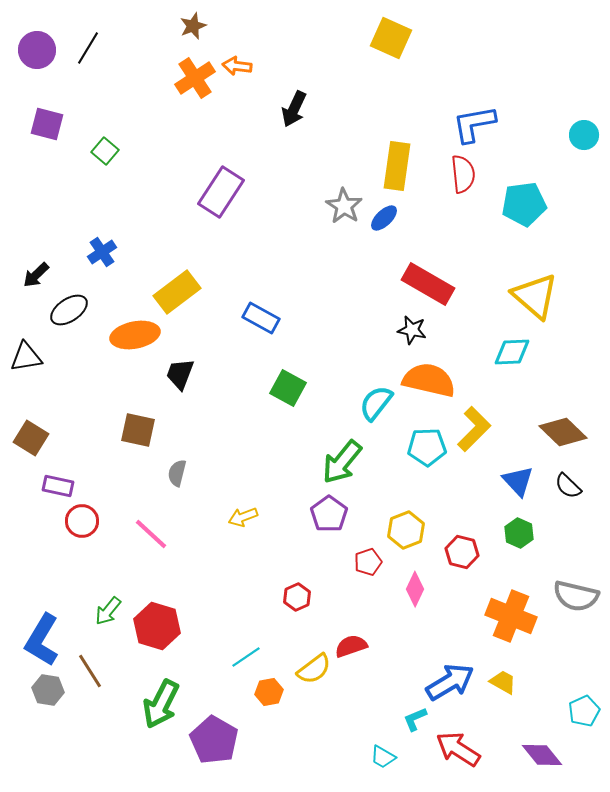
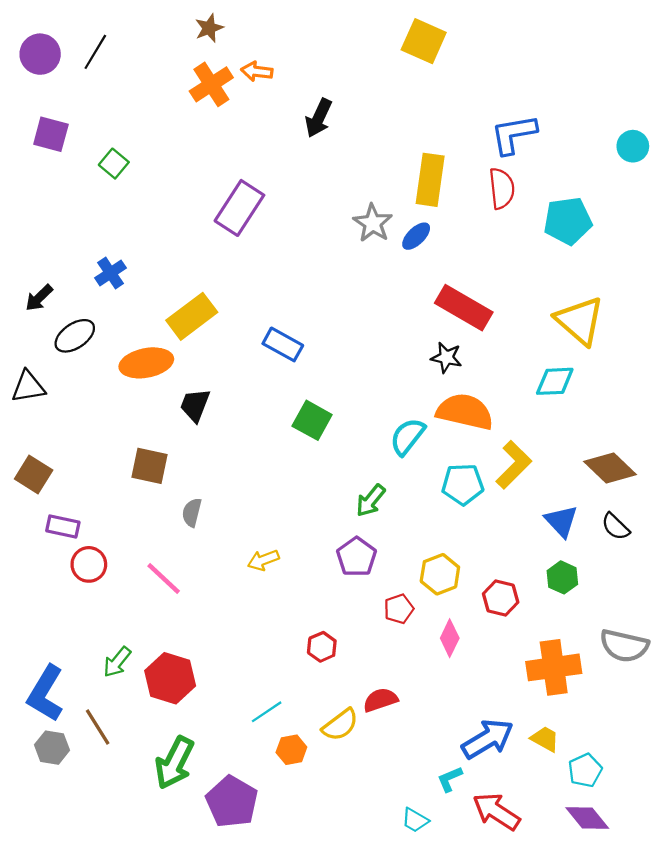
green arrow: (342, 462) -> (371, 501), size x0.7
orange cross: (511, 616) -> (554, 667), turned -30
cyan pentagon: (584, 711) -> (585, 770), moved

